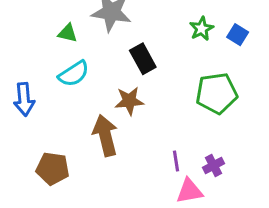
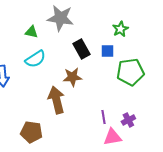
blue square: (238, 35) -> (107, 51), moved, turned -32
brown pentagon: (53, 168) -> (31, 132), moved

